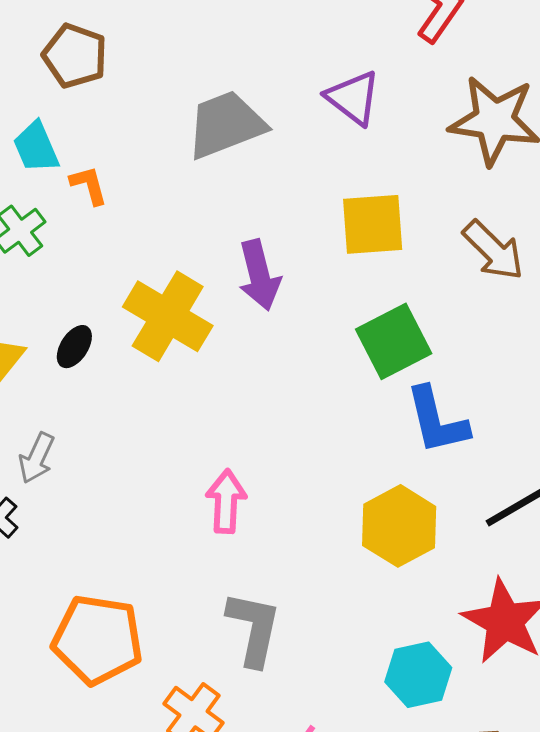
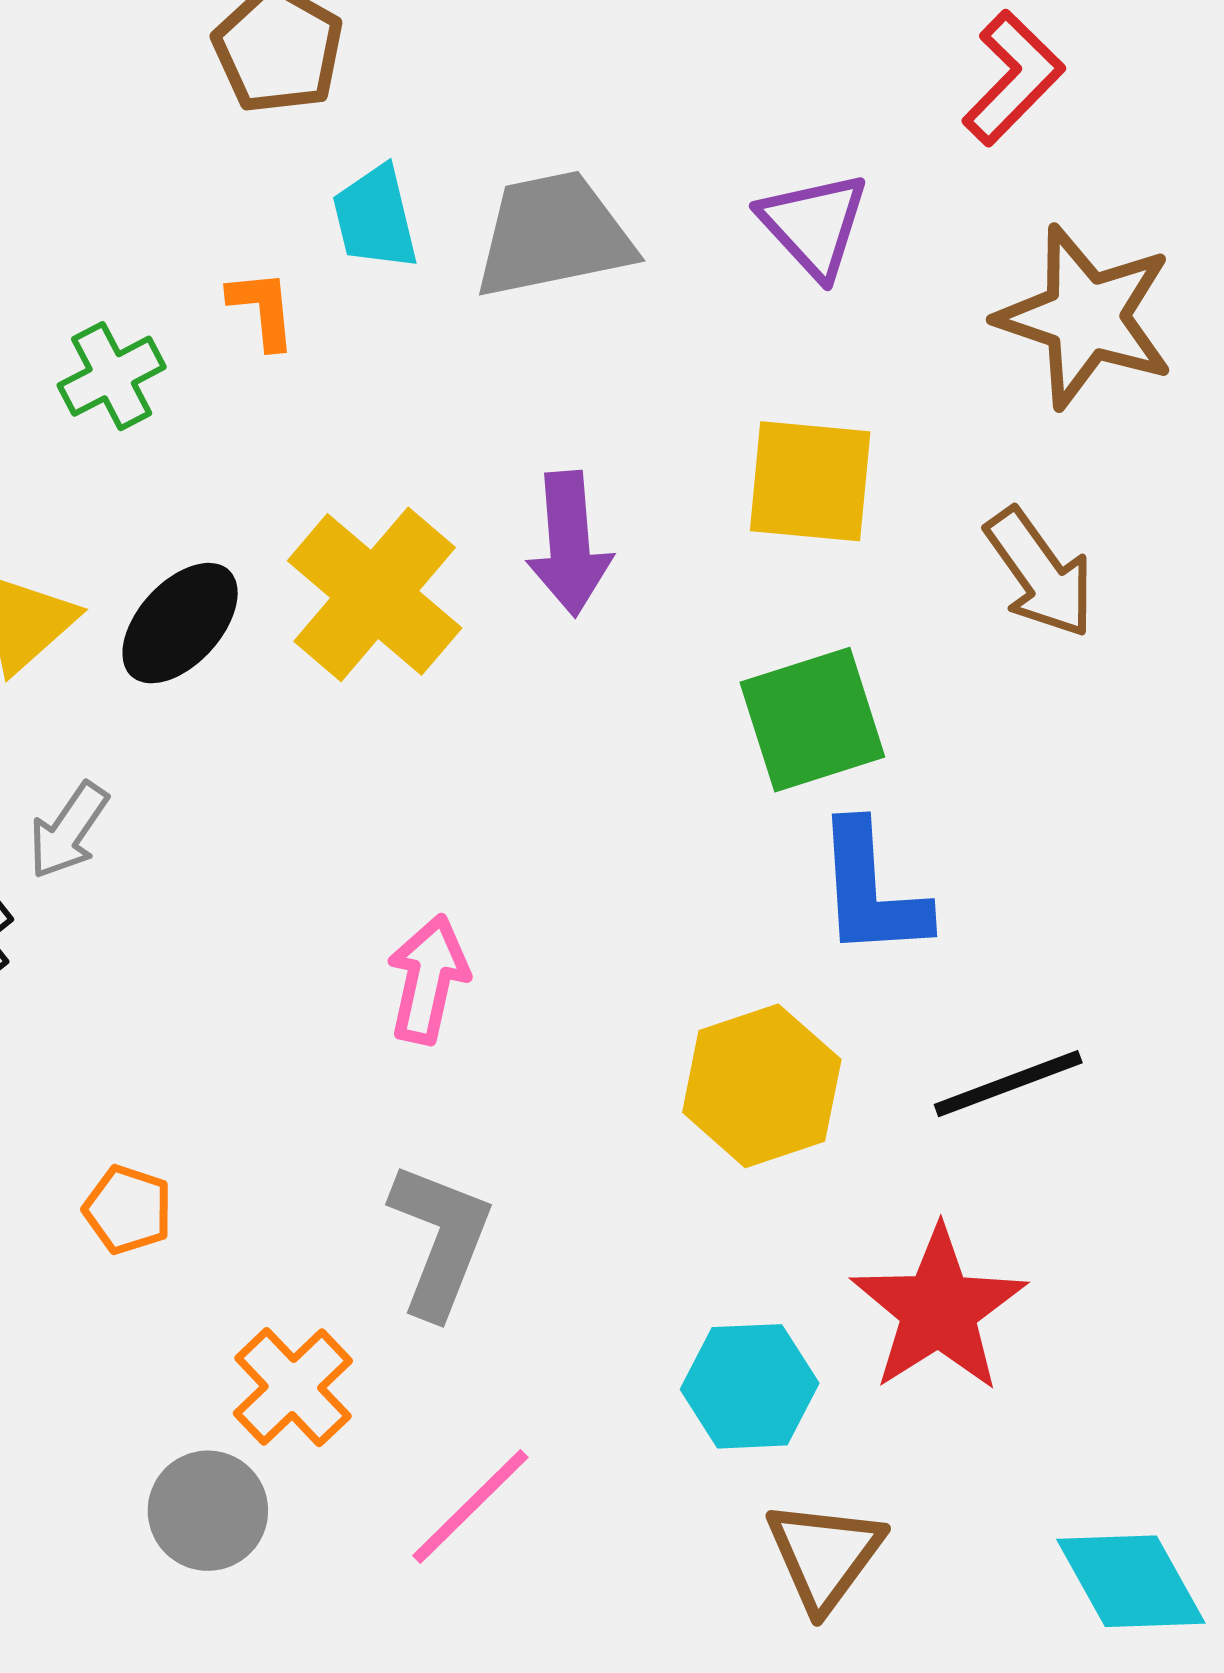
cyan trapezoid: (36, 147) -> (375, 218), moved
black ellipse: (74, 347) -> (180, 623), size x1.5
orange pentagon: (97, 640) -> (128, 1210), size x0.5

